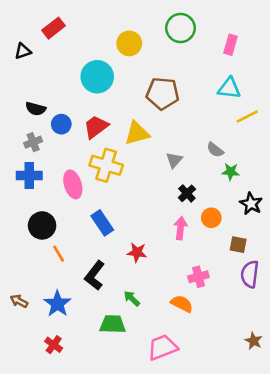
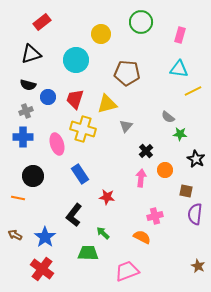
black triangle: (23, 51) -> (31, 54), moved, size x1.5
red trapezoid: (96, 127) -> (75, 99), turned -35
gray triangle: (174, 160) -> (126, 126), moved
orange line: (59, 254) -> (18, 198), moved, turned -48
red cross: (54, 345) -> (42, 269), size x1.6

